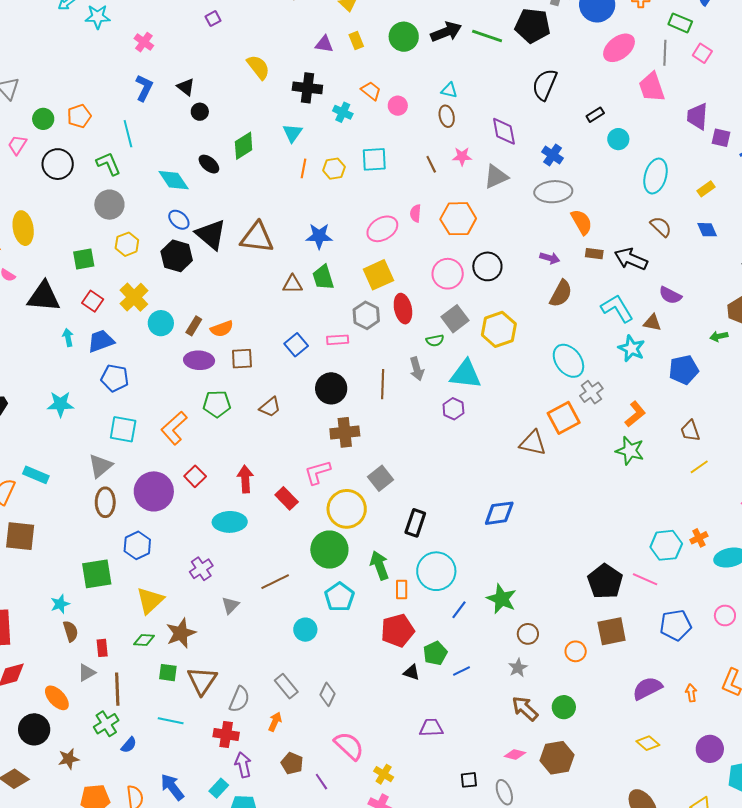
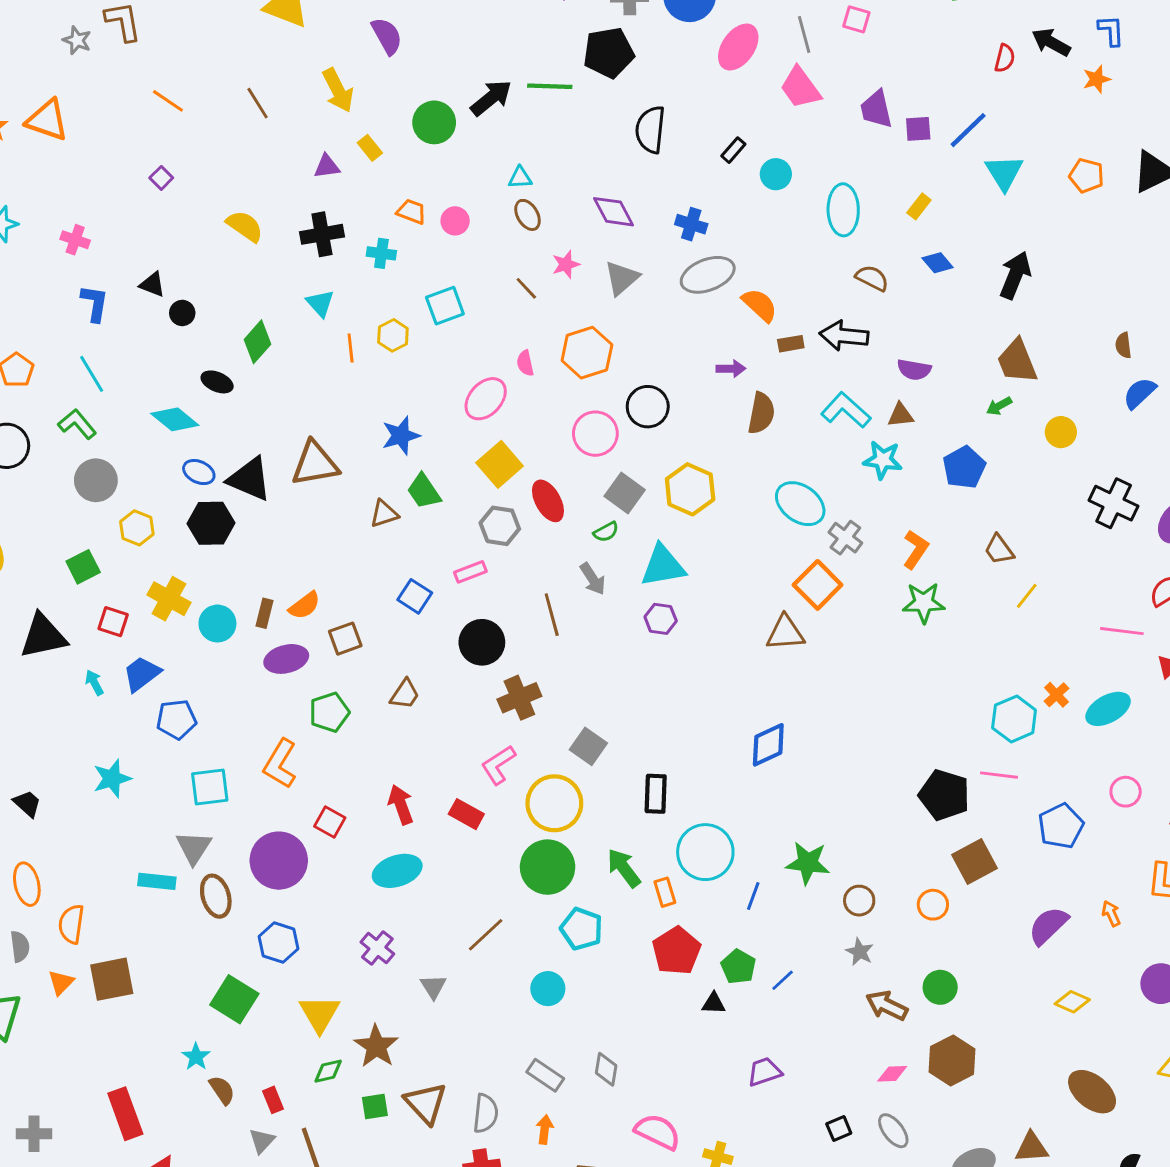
cyan rectangle: (36, 475) -> (157, 881), moved
green square: (97, 574) -> (234, 999), turned -32

